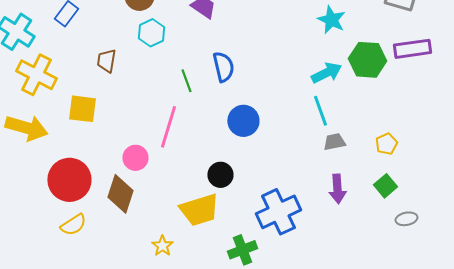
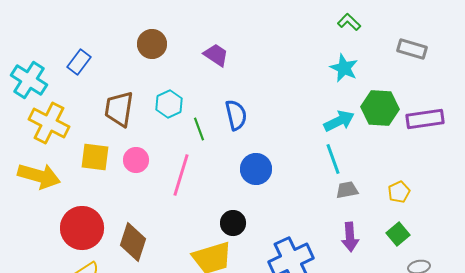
cyan hexagon: (151, 33) -> (169, 104), moved
purple rectangle: (412, 49) -> (425, 119), moved
brown trapezoid: (106, 61) -> (119, 109), size x1.5
pink circle: (135, 158) -> (136, 160), moved

